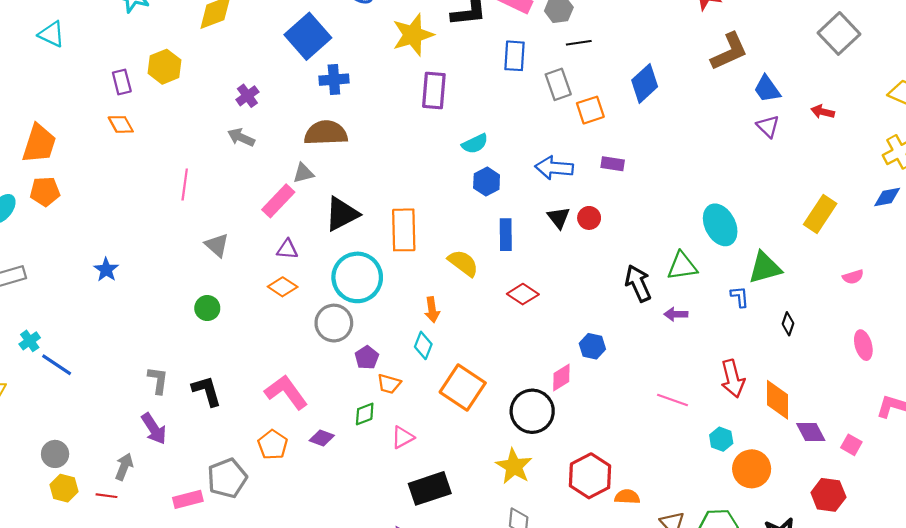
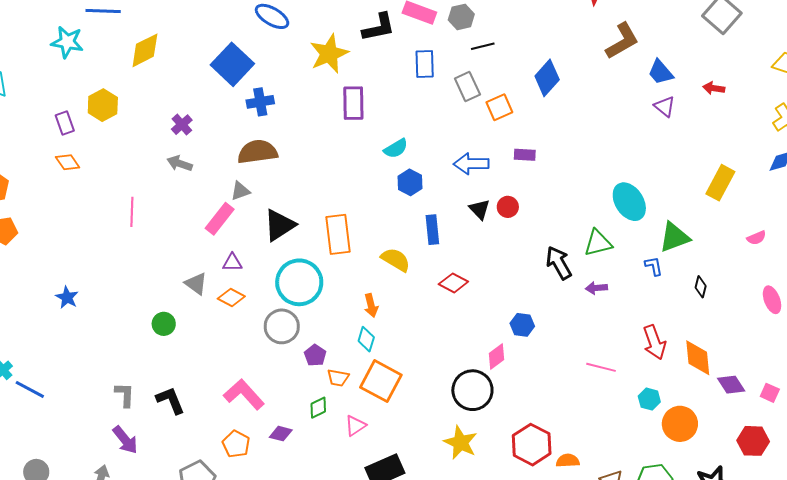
gray triangle: (217, 245) -> (196, 284), moved
orange square: (463, 388) -> (381, 381), moved

